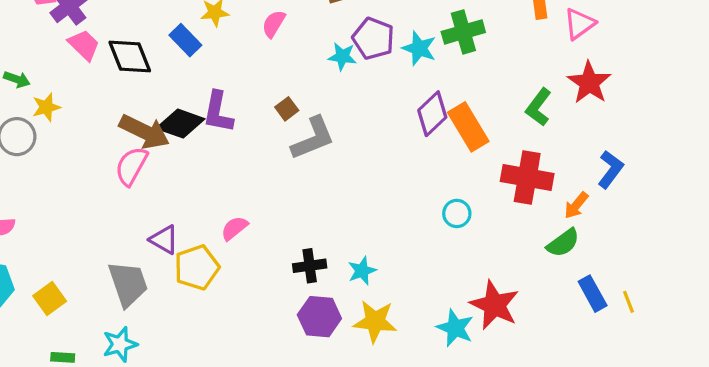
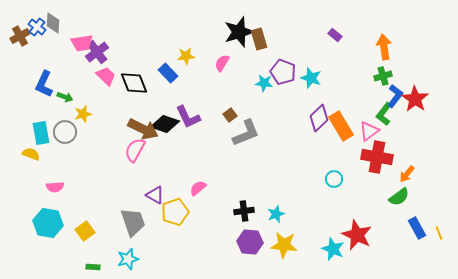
pink triangle: (579, 24) -> (369, 131), moved
green cross: (463, 32) -> (383, 76), moved, size x0.7
purple L-shape: (218, 112) -> (188, 117), turned -36
blue L-shape: (611, 169) -> (395, 96), moved

